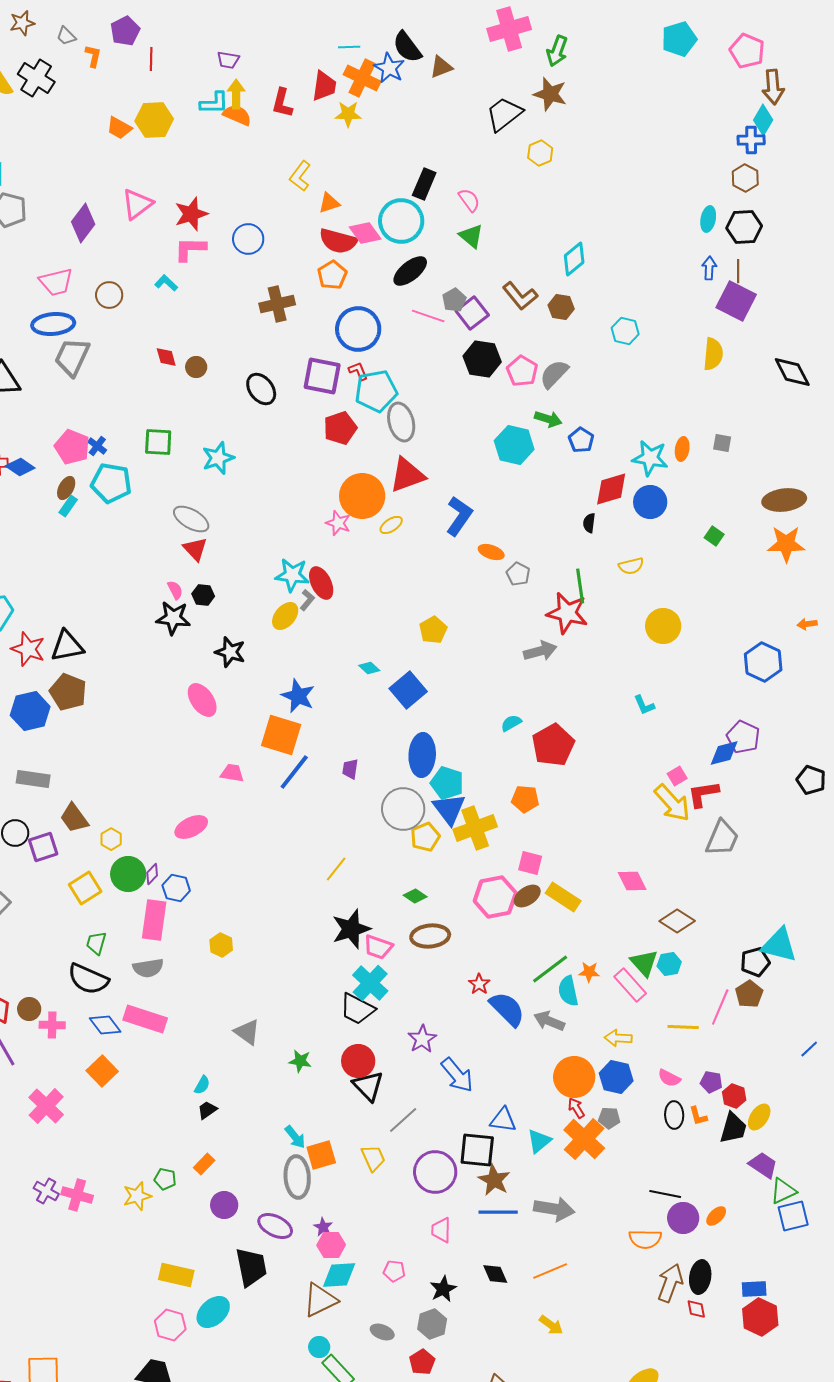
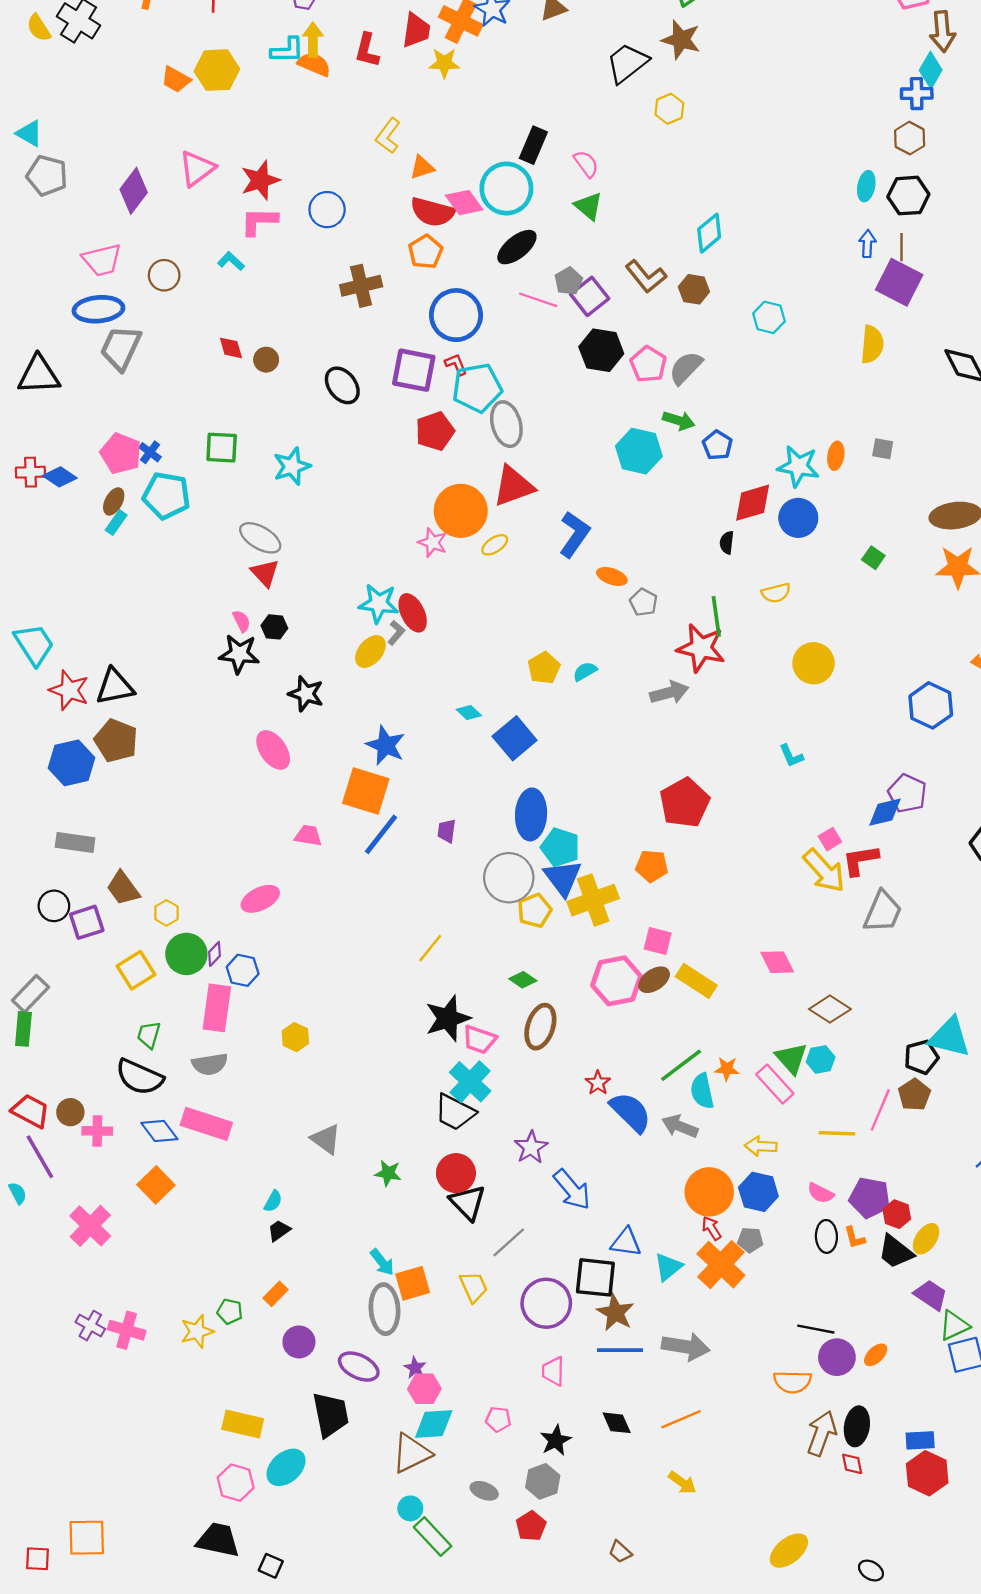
cyan semicircle: (511, 723) -> (585, 671), moved
brown ellipse: (430, 936) -> (540, 1027), turned -66
purple pentagon: (711, 1082) -> (870, 1198), size x1.6
black trapezoid: (733, 1128) -> (896, 1252), turned 112

